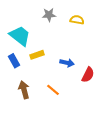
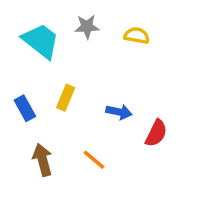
cyan trapezoid: (20, 36) -> (41, 41), moved
yellow rectangle: (37, 55) -> (66, 98), turned -48

